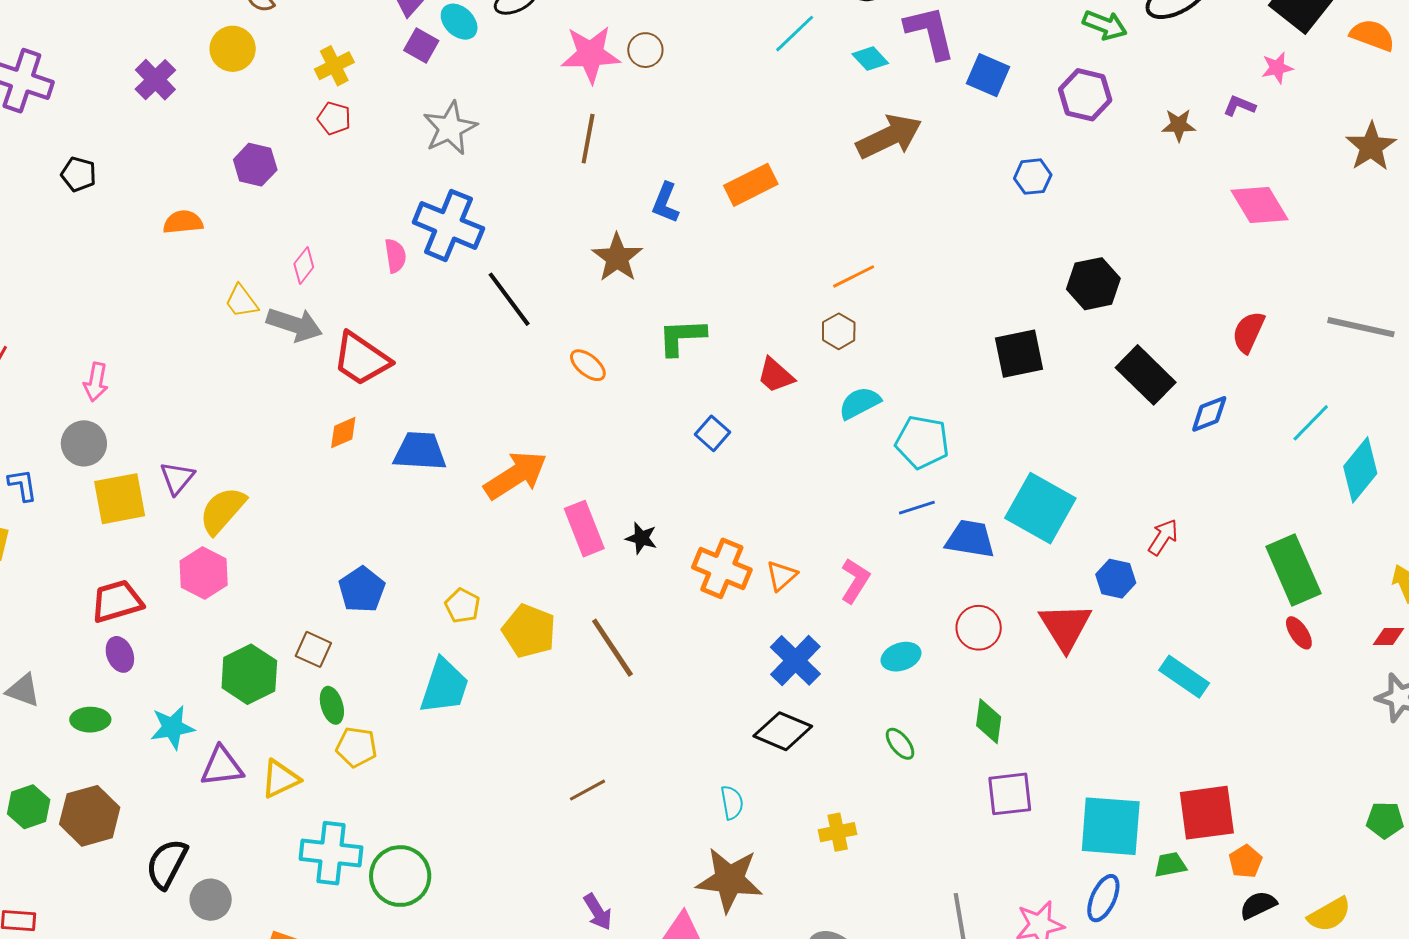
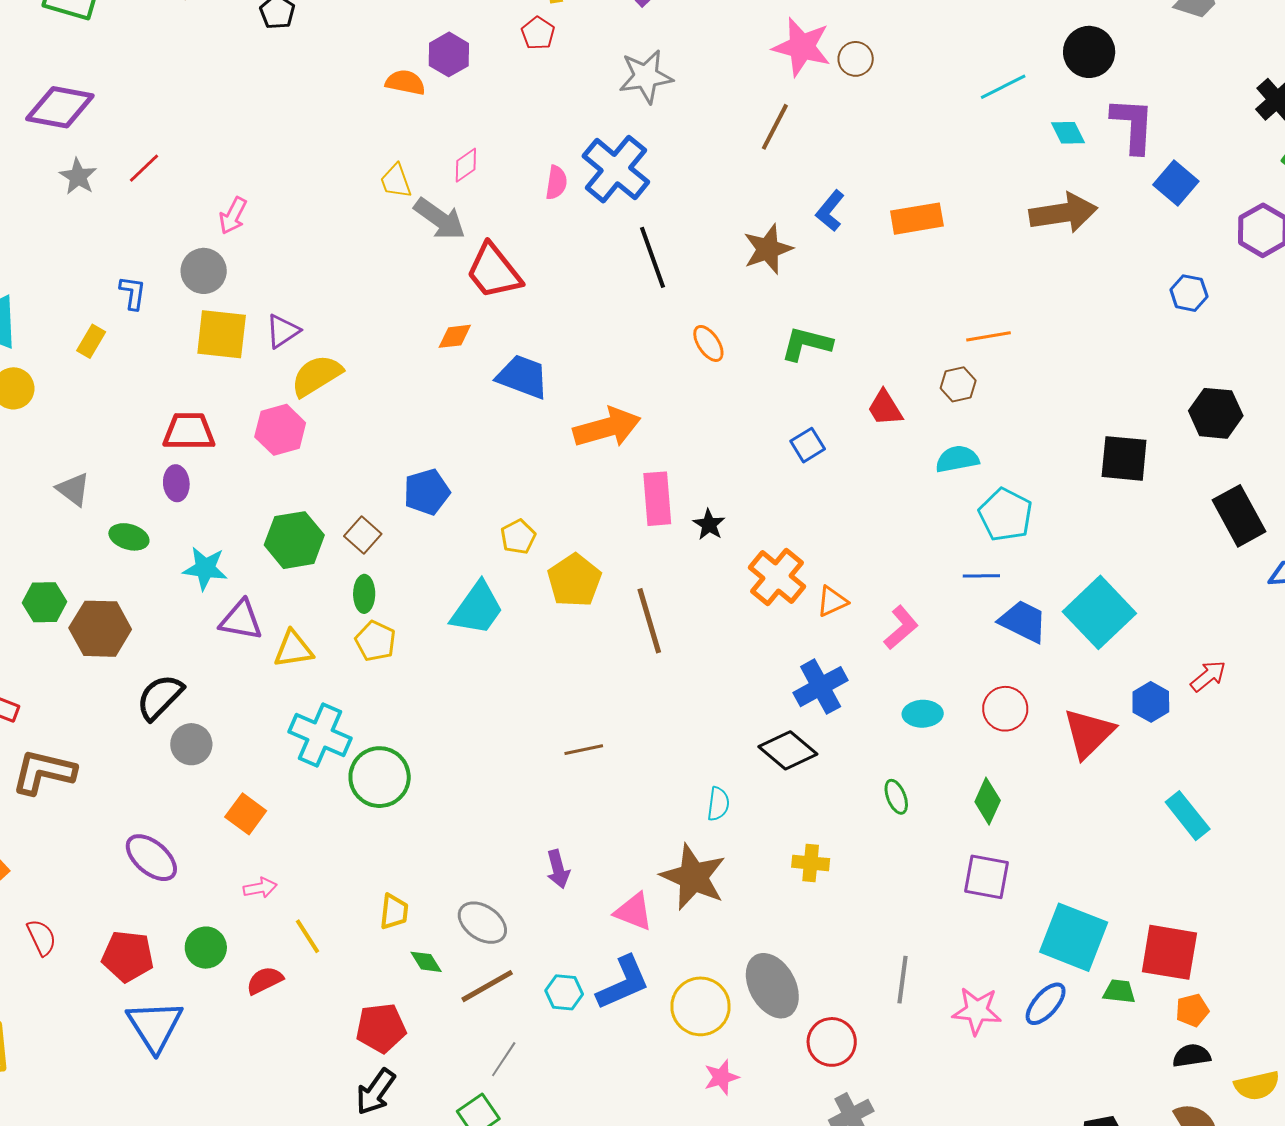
orange semicircle: (183, 222) -> (405, 82), moved

